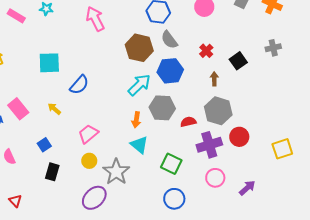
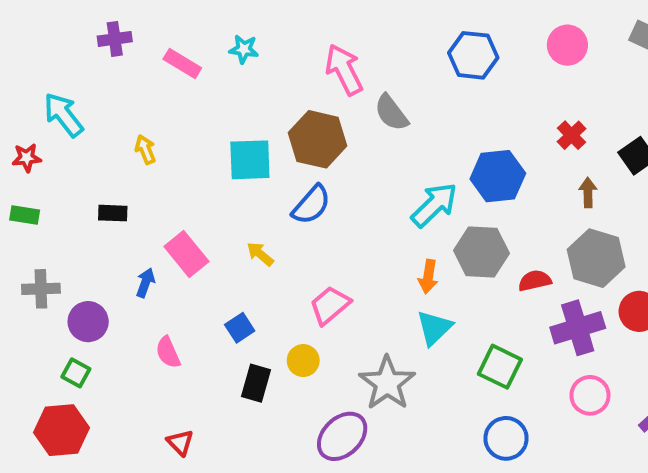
gray semicircle: (169, 40) -> (391, 113), moved
brown hexagon: (139, 48) -> (318, 139), moved
cyan triangle: (139, 145) -> (434, 328), turned 36
yellow circle: (89, 161) -> (303, 361), moved

